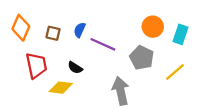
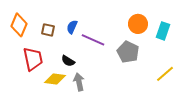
yellow line: (175, 72) -> (165, 74), moved
gray arrow: (121, 91) -> (79, 82), moved, size x0.7

